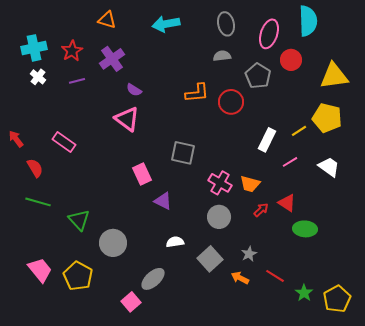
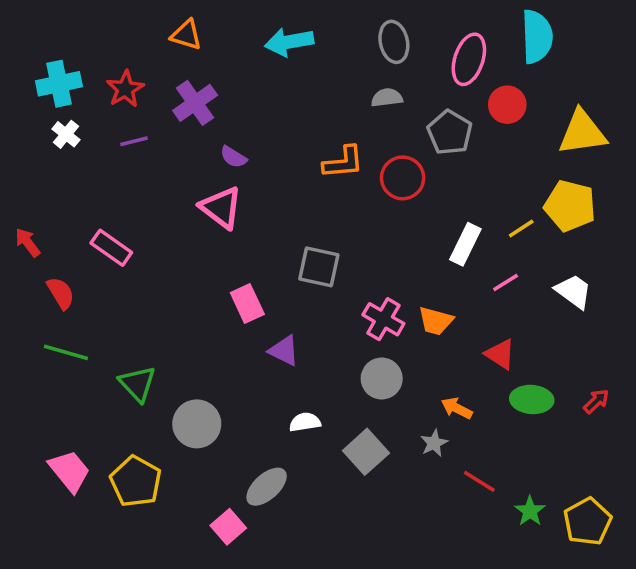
red arrow: (261, 210) -> (596, 401), moved
orange arrow: (240, 278) -> (457, 408), moved

